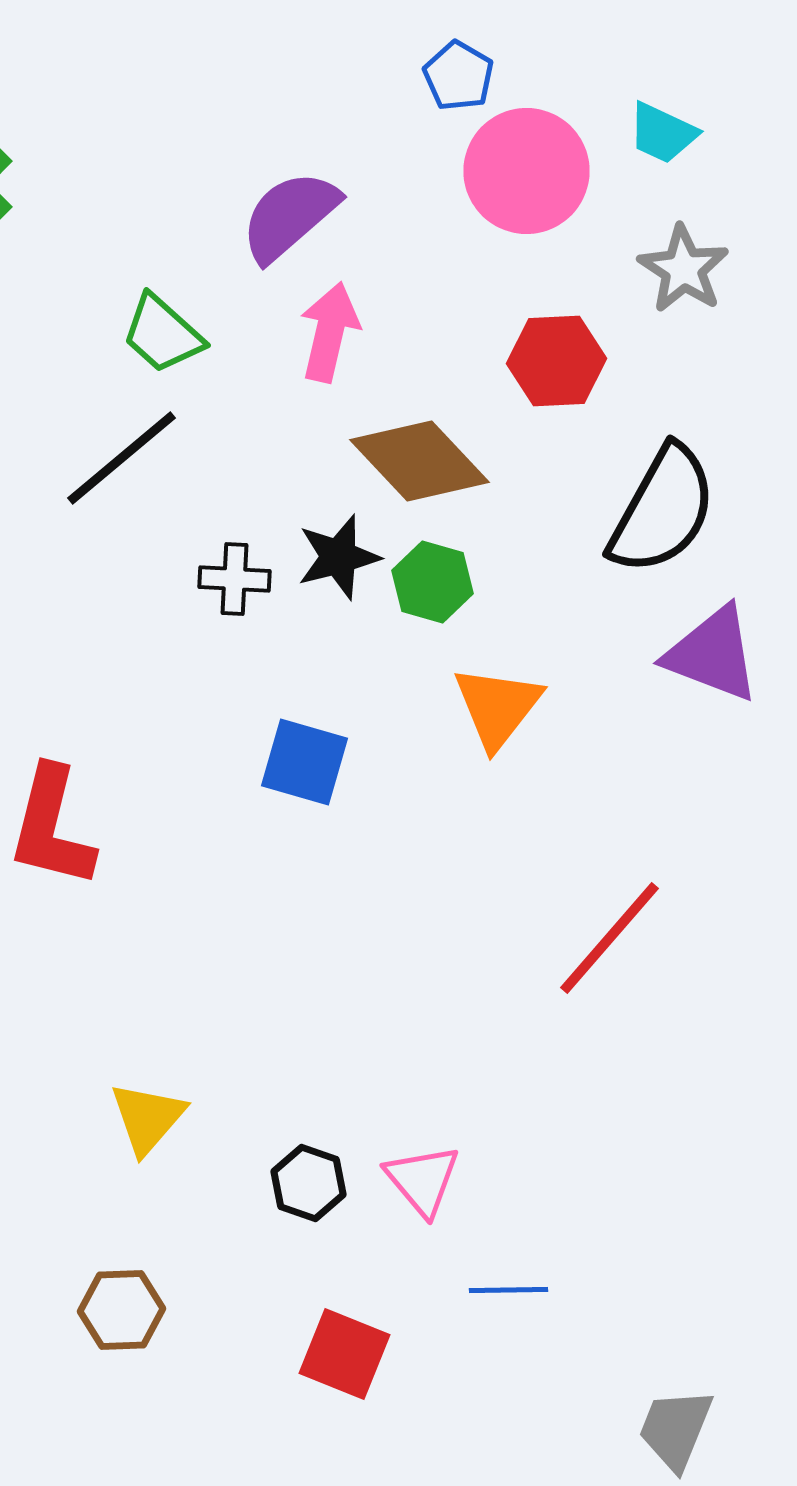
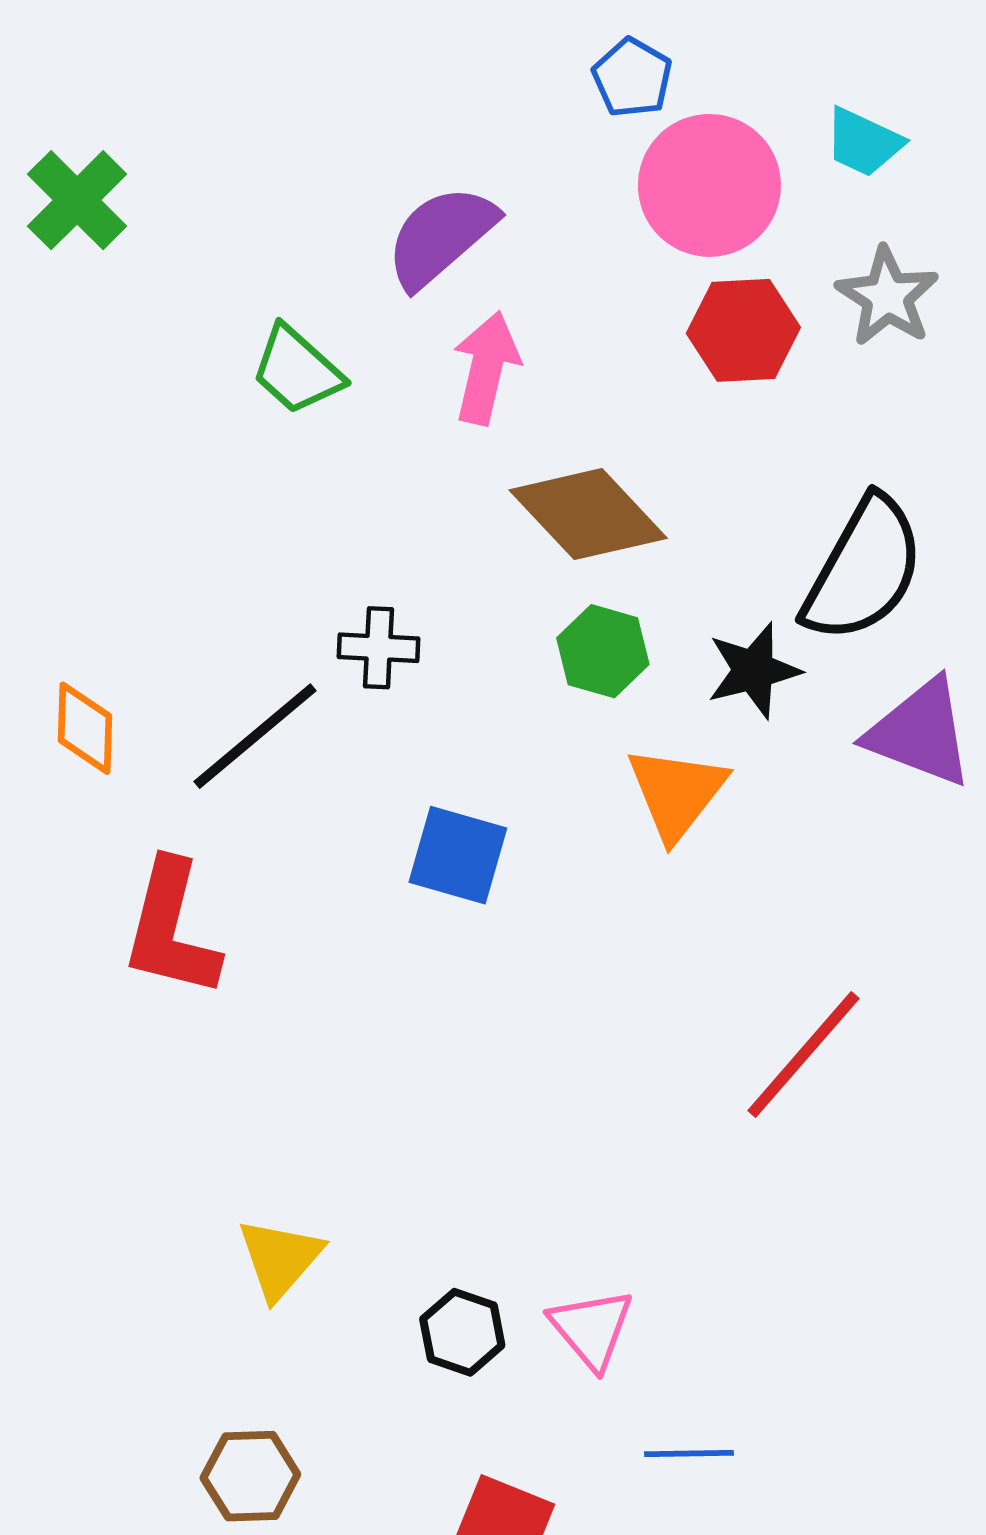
red hexagon: (556, 361) -> (743, 330), moved
black line: (122, 458) -> (255, 736), moved
black star: (338, 557) -> (754, 670), moved

